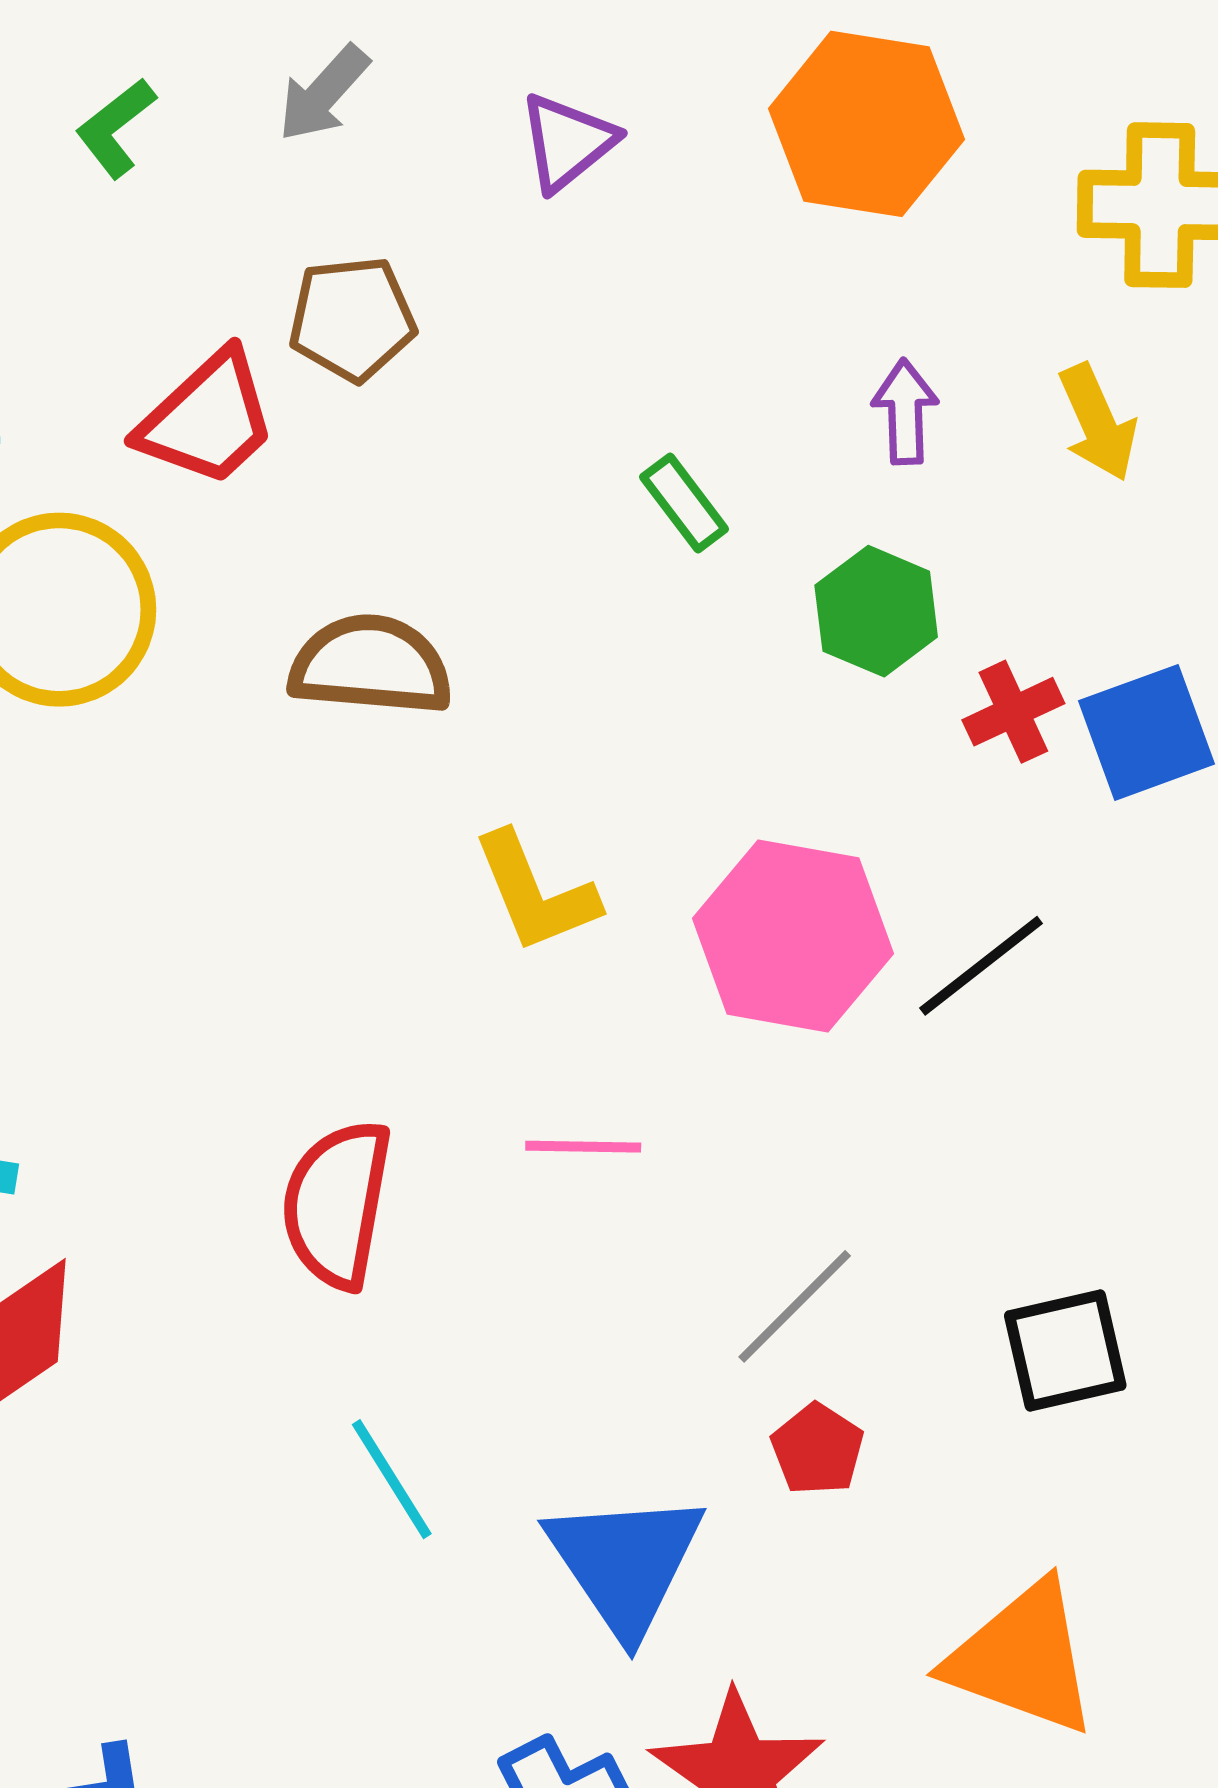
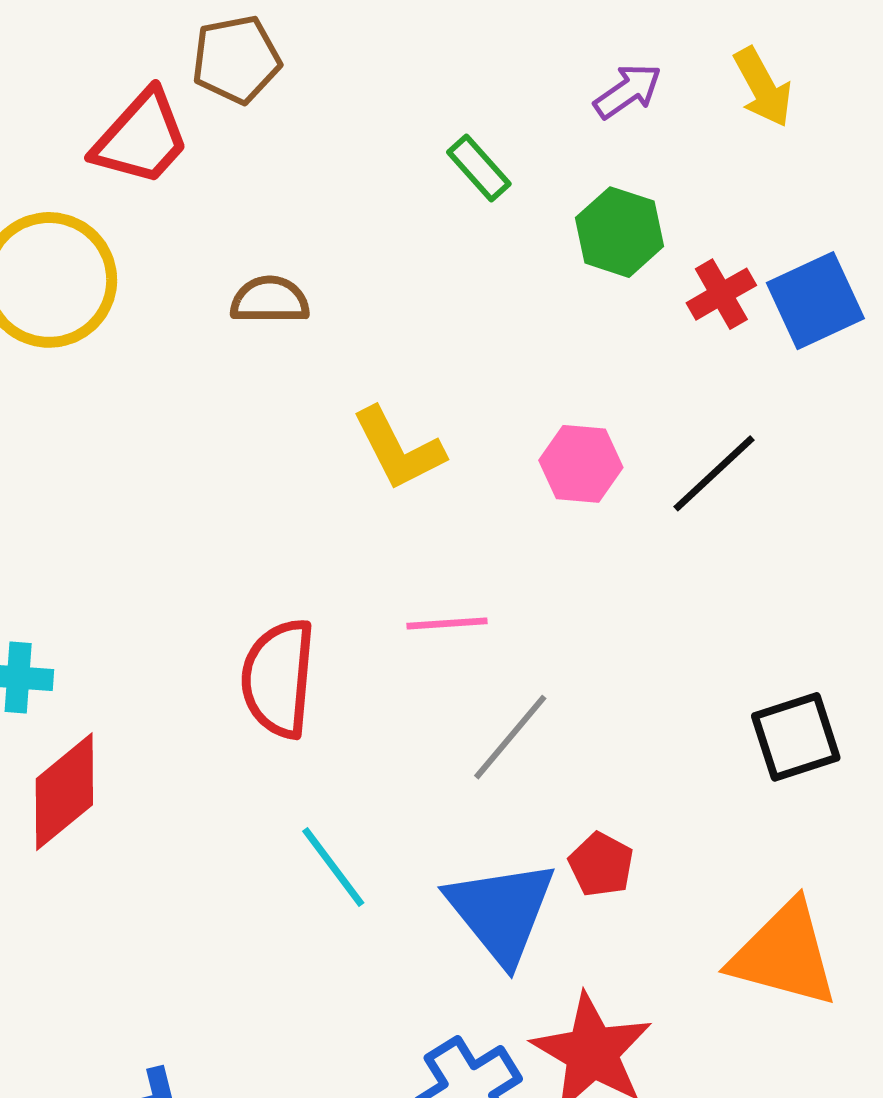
purple arrow: (905, 412) -> (628, 91), turned 62
brown semicircle: (371, 665) -> (270, 300), size x0.7
pink hexagon: (793, 936) -> (581, 464), size x0.6
gray line: (795, 1306) -> (510, 737), moved
red pentagon: (817, 1449) -> (601, 865), moved

